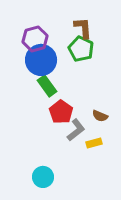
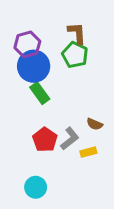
red pentagon: (61, 112) -> (45, 140), moved

